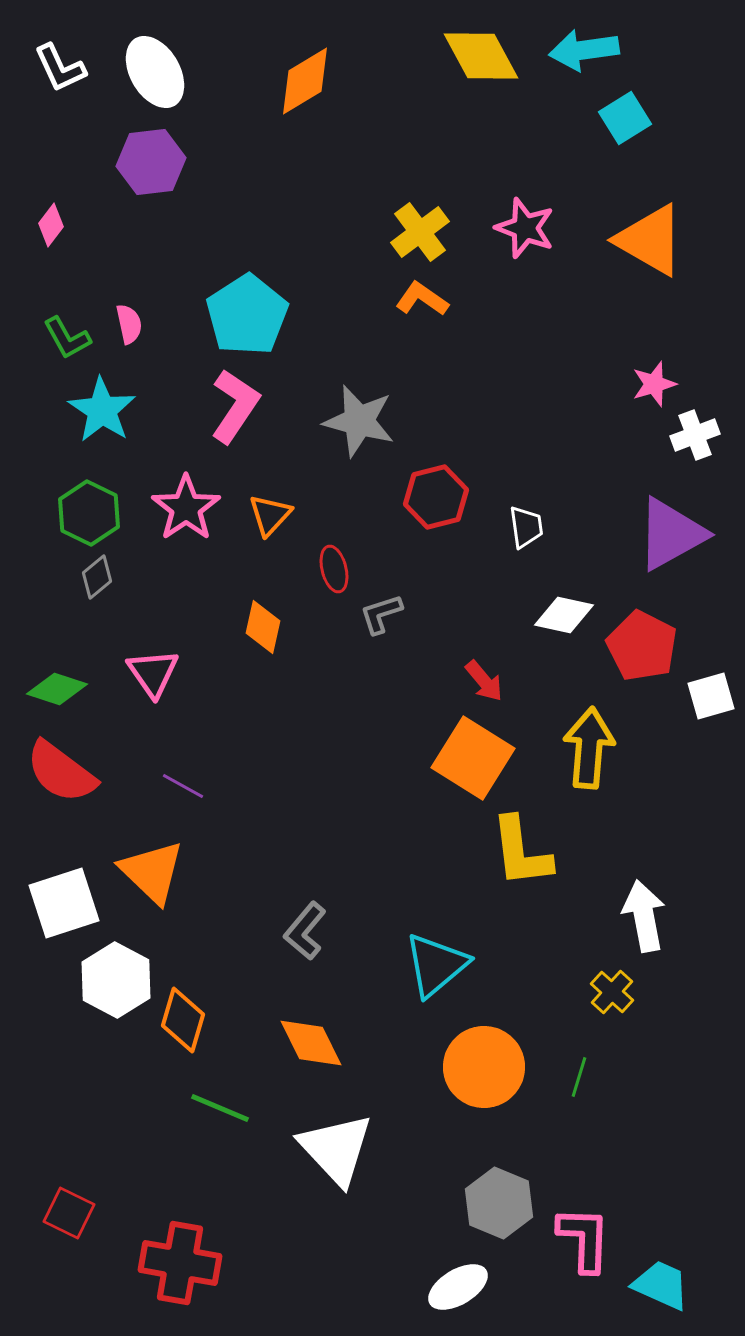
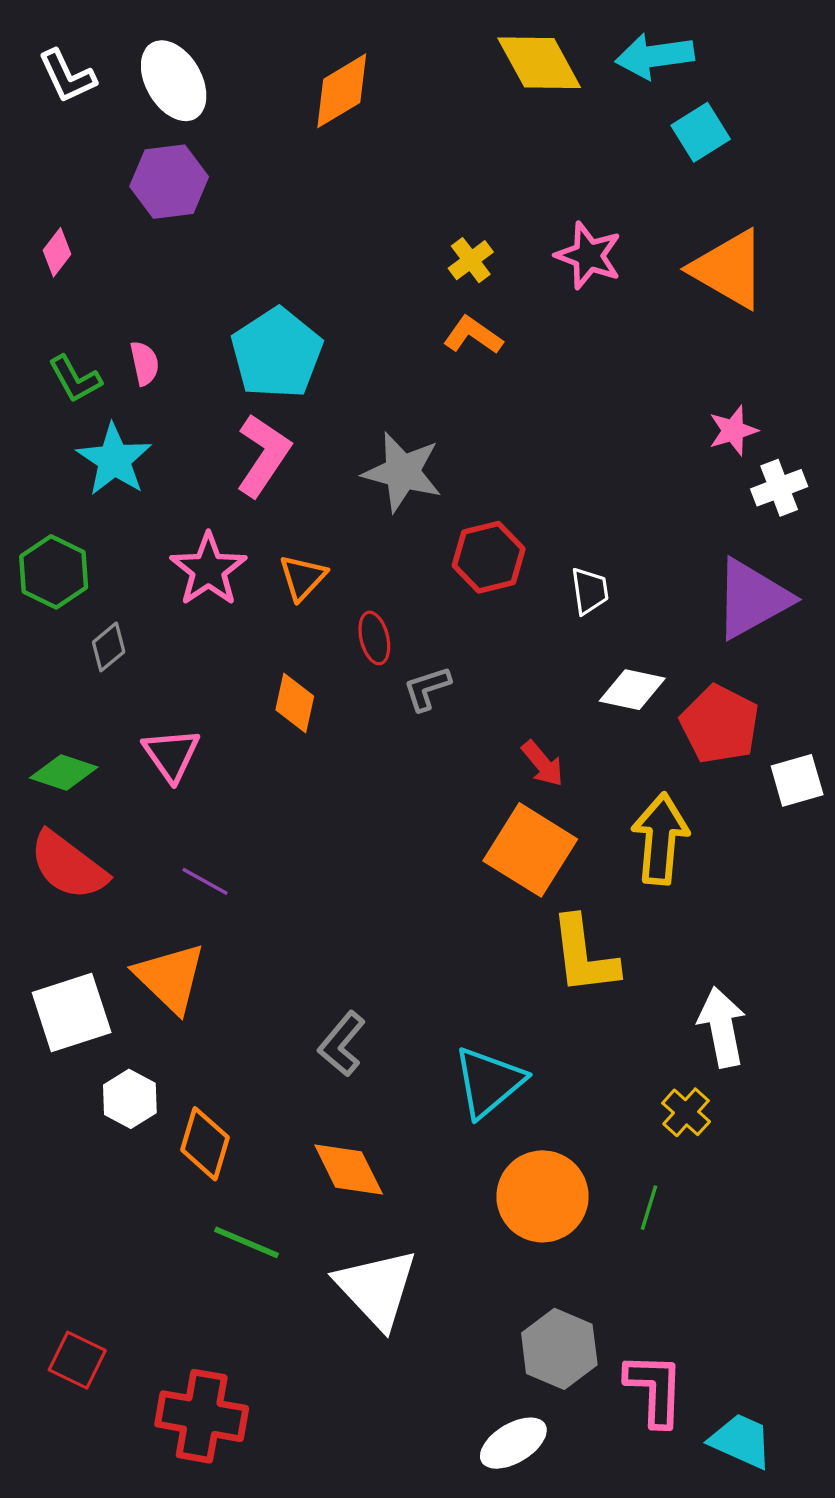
yellow cross: (420, 232) -> (471, 260), size x0.7
green hexagon: (89, 513) -> (54, 572), moved
white hexagon: (116, 980) -> (130, 1099), size x0.7

